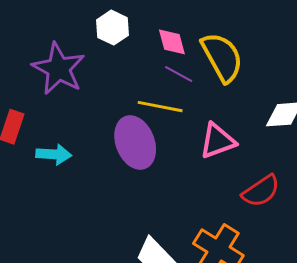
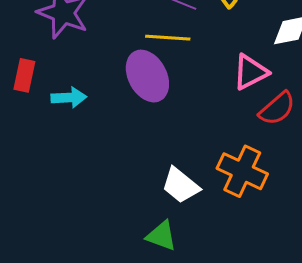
pink triangle: (217, 141) -> (250, 72), moved

